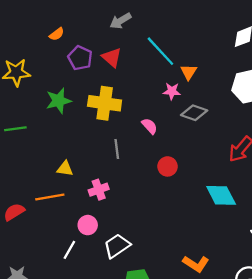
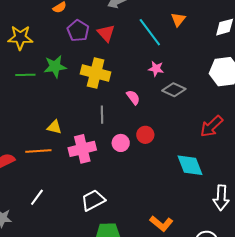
orange triangle: (189, 72) -> (178, 20), moved
green line: (15, 129) -> (25, 75), moved
pink cross: (99, 190) -> (82, 149), size x1.5
pink circle: (88, 225) -> (121, 143), moved
white line: (69, 250) -> (37, 197), moved

